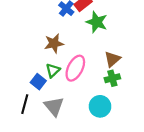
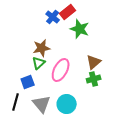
green triangle: (53, 70) -> (39, 63), moved
blue square: (38, 82) -> (28, 82), turned 32
cyan circle: (100, 106) -> (67, 104), moved

